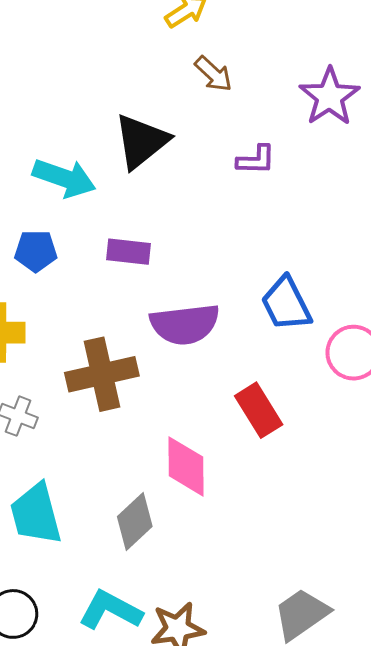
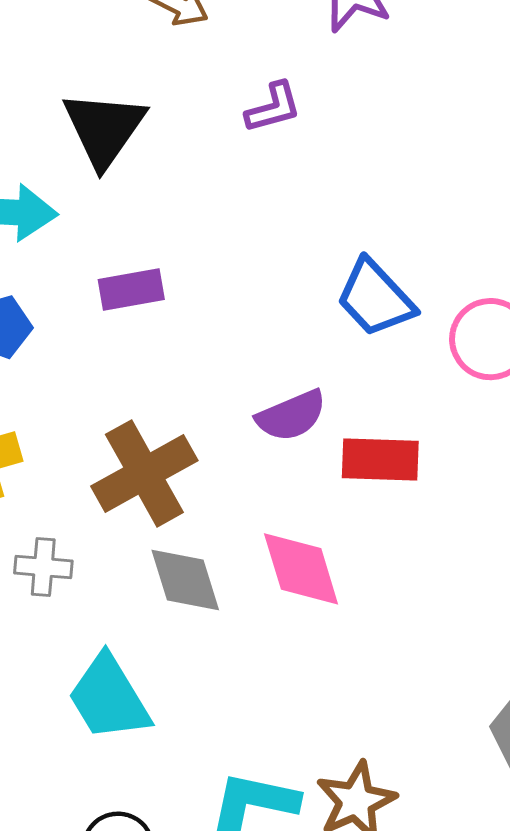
purple semicircle: (185, 324) -> (291, 416), moved, size x0.7
red rectangle: (259, 410) -> (380, 459), turned -40
gray diamond: (135, 521) -> (185, 580), moved, turned -48

